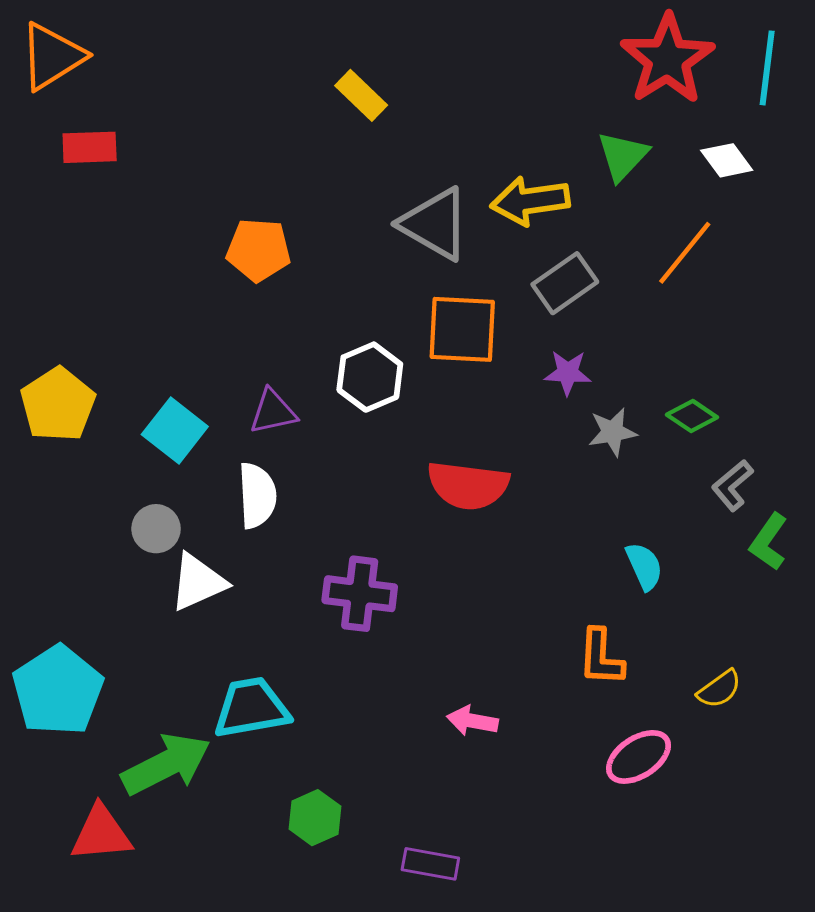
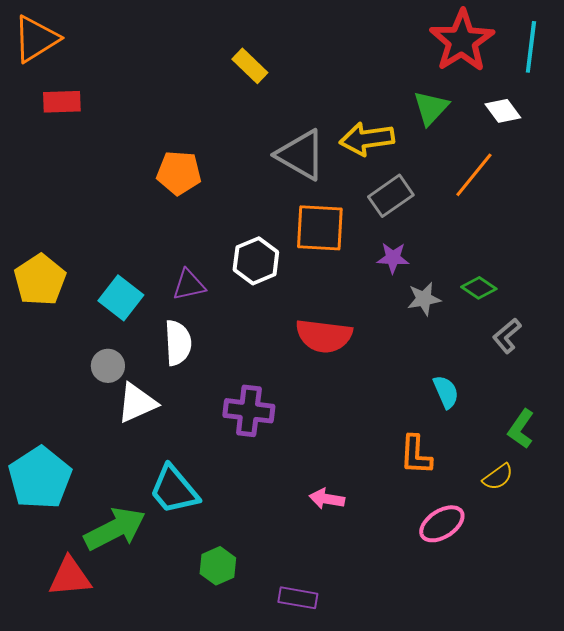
green L-shape: (769, 542) -> (521, 429), moved
cyan trapezoid: (251, 708) -> (174, 490), turned -120

